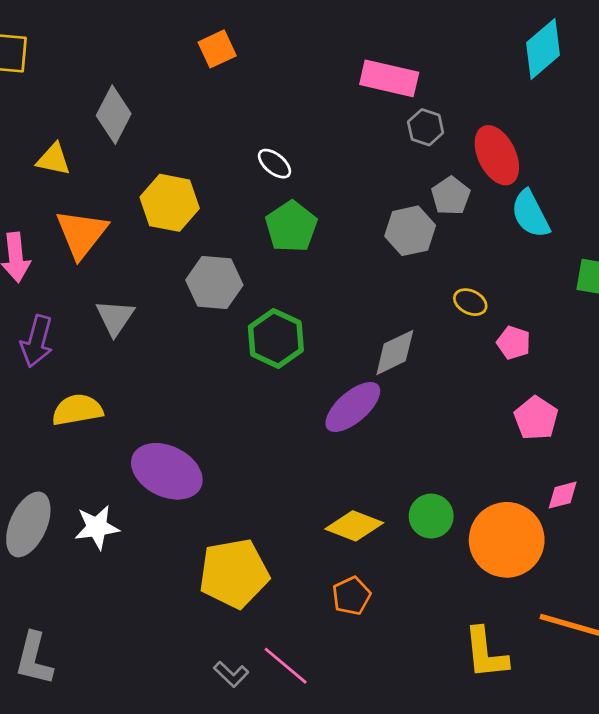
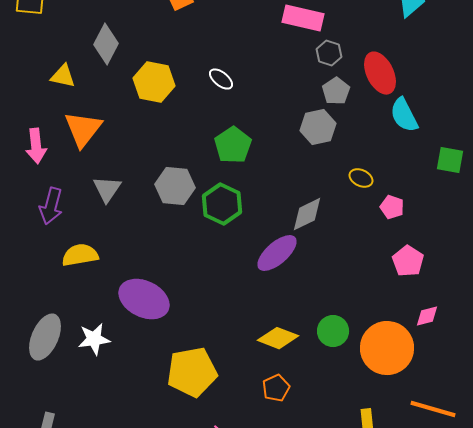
gray pentagon: (451, 196) -> (336, 91), moved
yellow hexagon: (170, 203) -> (154, 82), moved
green pentagon: (291, 227) -> (233, 145), moved
gray hexagon: (214, 283) -> (175, 186), moved

